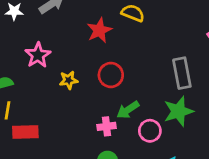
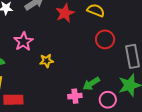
red star: (99, 30) -> (65, 13), moved
red circle: (111, 75) -> (105, 39), moved

